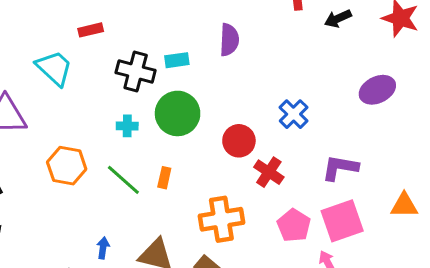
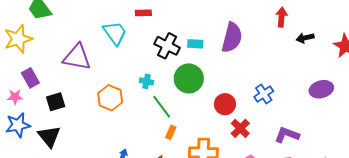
purple semicircle: (229, 40) -> (232, 38), size x1.4
cyan cross: (127, 126) -> (146, 81), moved
orange rectangle: (164, 178) -> (171, 132), moved
green line: (123, 180) -> (162, 107), moved

